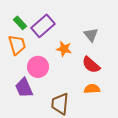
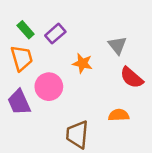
purple rectangle: (43, 26) -> (55, 34), size x0.7
red semicircle: (91, 65) -> (132, 78), moved
purple trapezoid: (24, 88) -> (19, 102), moved

